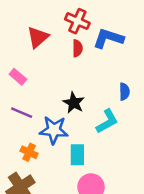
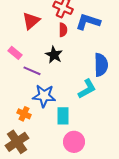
blue semicircle: (124, 92) -> (101, 65), size x1.6
black star: (74, 103) -> (54, 55), moved
purple line: (22, 113) -> (32, 71), moved

